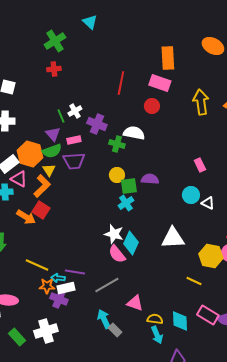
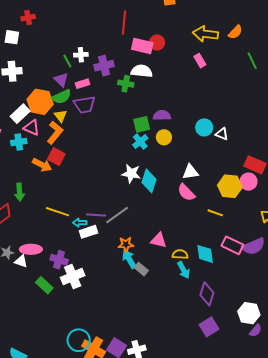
red cross: (54, 69) -> (28, 18), moved
pink rectangle: (160, 83) -> (142, 46), moved
yellow arrow: (201, 102) -> (205, 34), turned -70
white cross: (75, 111) -> (81, 55), turned 32
purple cross: (97, 124) -> (104, 66), turned -30
pink rectangle: (200, 165) -> (200, 61), moved
yellow circle: (117, 175) -> (164, 137), moved
white triangle: (173, 238) -> (190, 172), size x0.7
pink semicircle: (117, 254) -> (186, 192), moved
gray line: (107, 285) -> (117, 215), moved
orange star: (47, 286) -> (126, 244), moved
purple cross: (59, 299) -> (59, 260), moved

